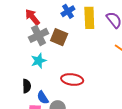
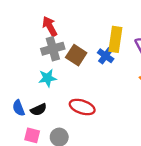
blue cross: (68, 11) -> (106, 56), moved, turned -32
black semicircle: (27, 86) -> (39, 110), moved, turned 56
blue semicircle: (43, 98) -> (19, 108), moved

